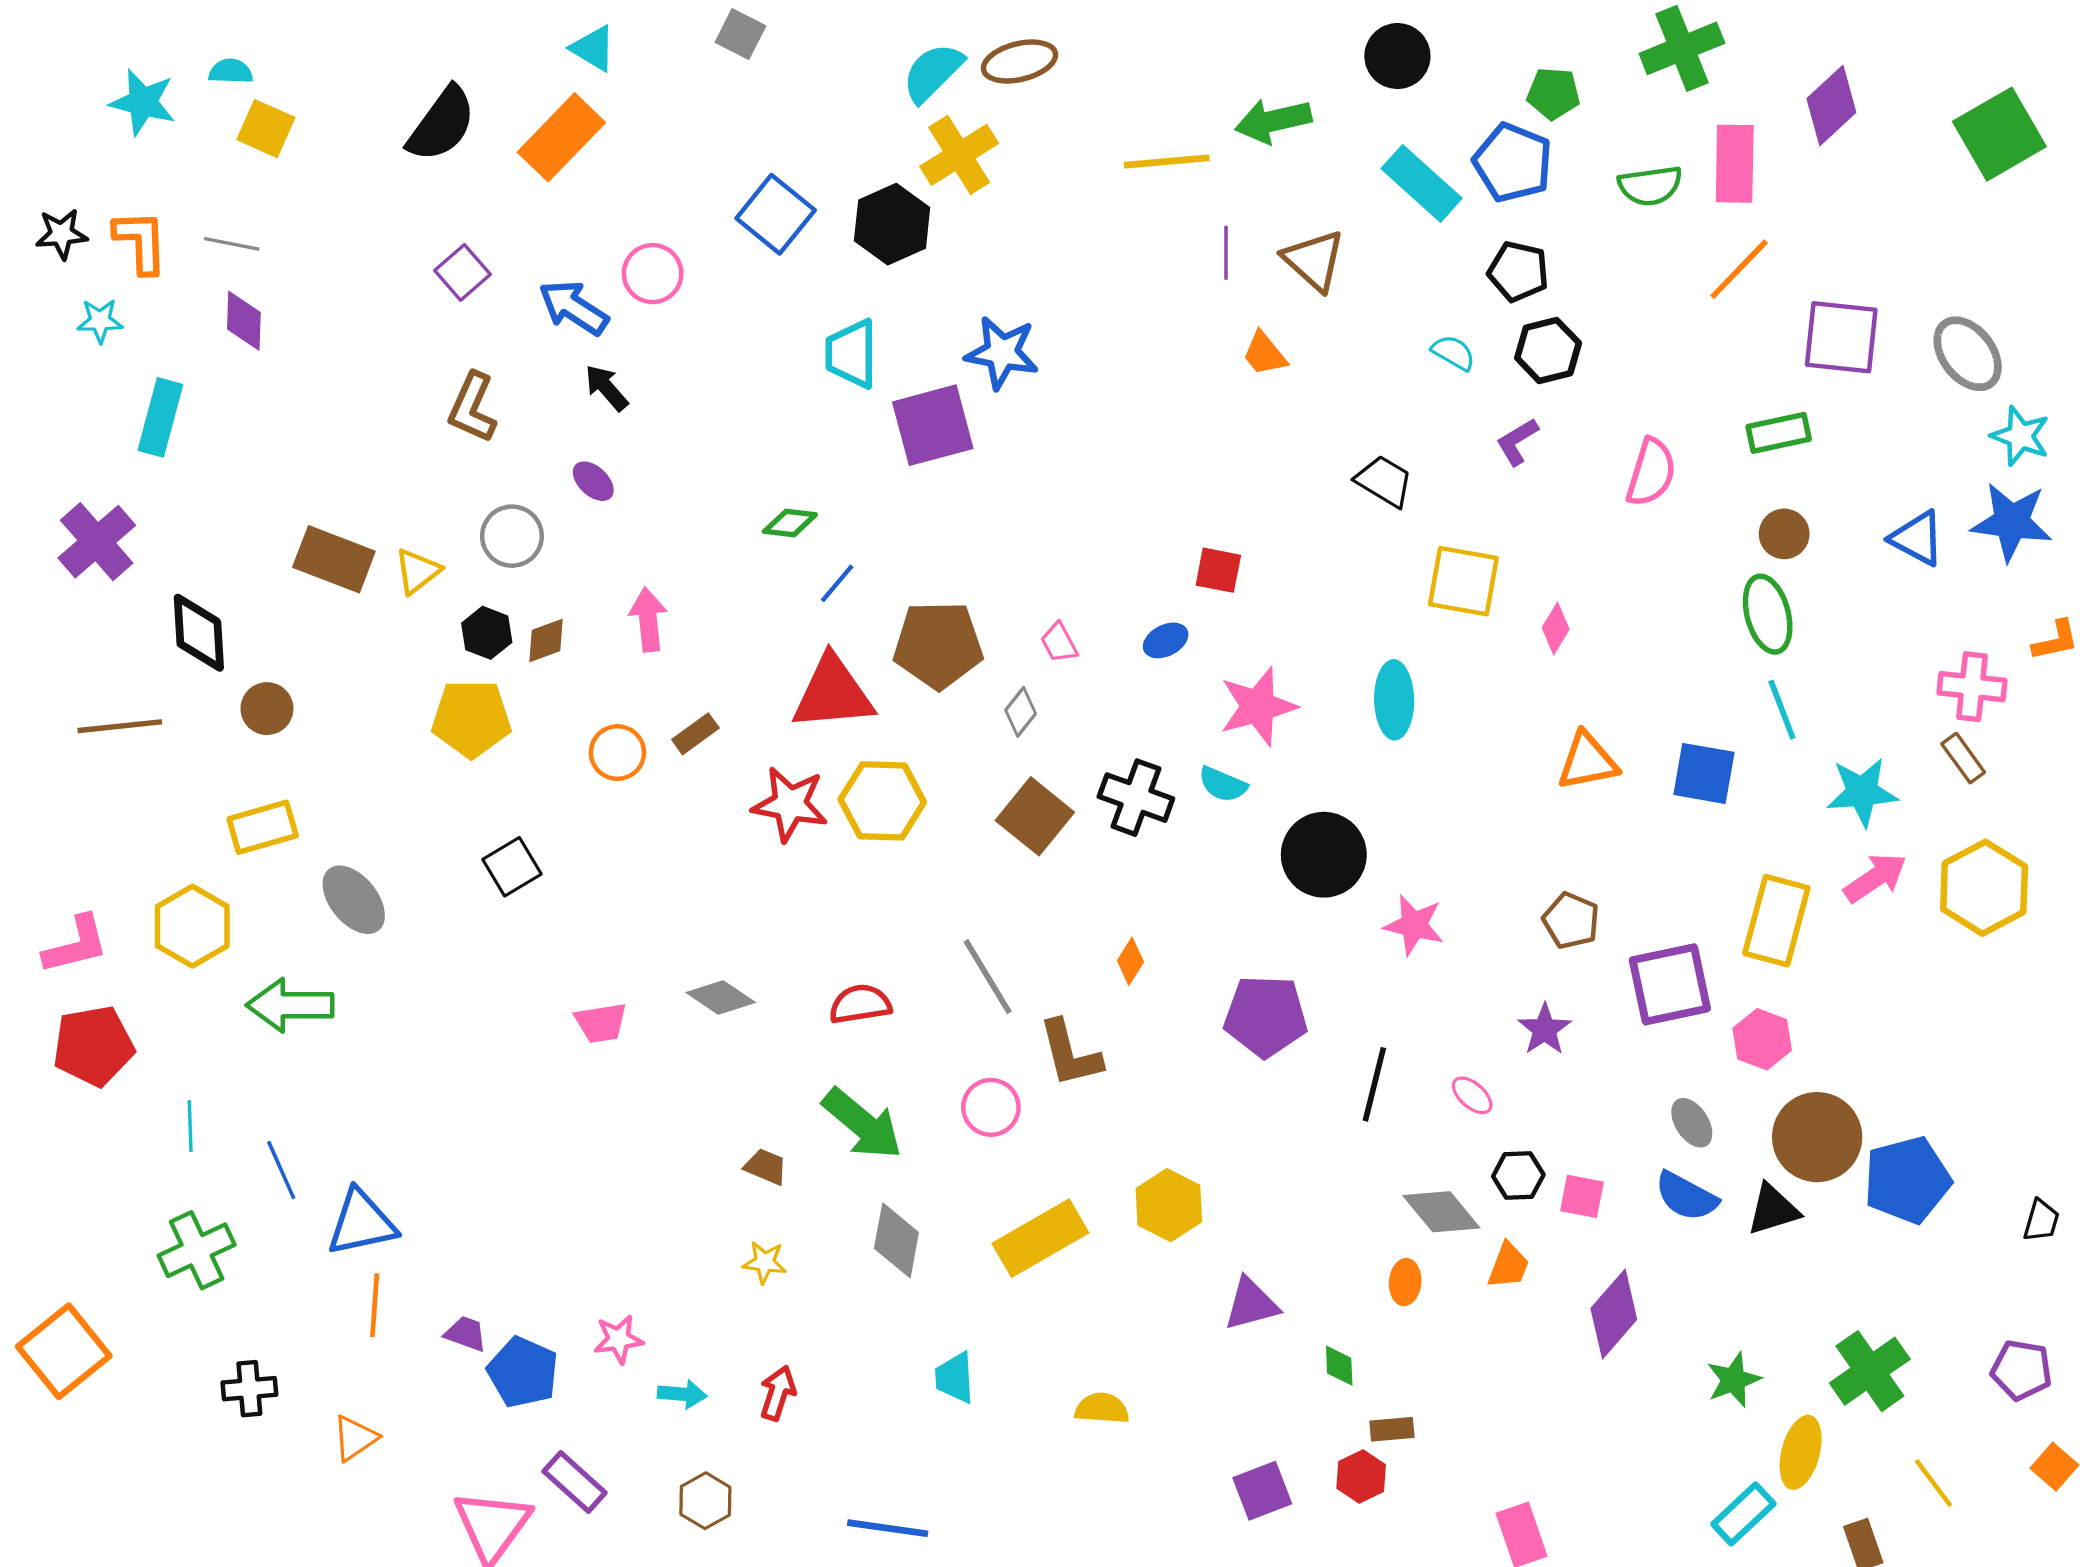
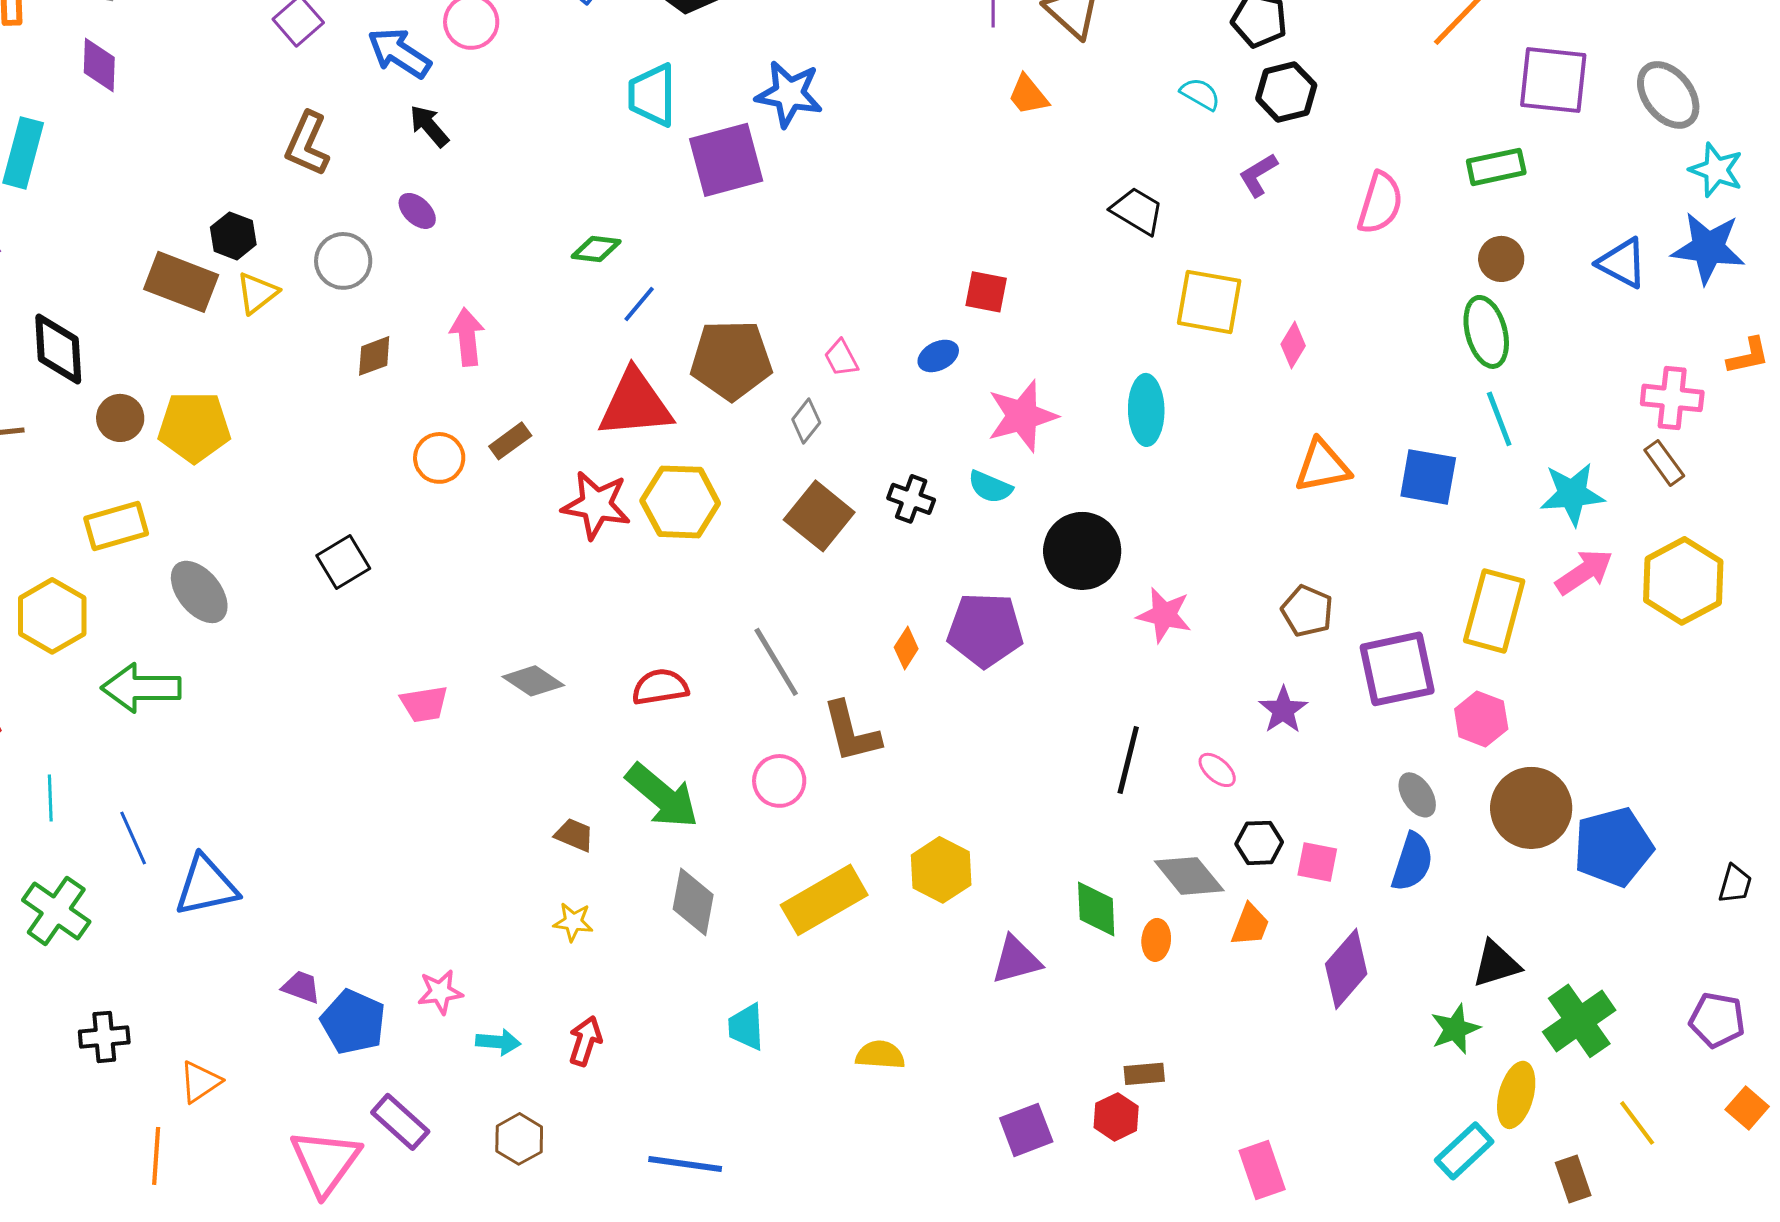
black hexagon: (487, 633) -> (233, 236), moved
yellow pentagon: (471, 718) -> (194, 427), moved
black cross: (1136, 798) -> (911, 499), size x0.7
purple pentagon: (1266, 1016) -> (985, 630), moved
blue semicircle: (1686, 1196) -> (1412, 862), turned -100
black triangle: (1773, 1210) -> (1496, 964), moved
green cross: (197, 1250) -> (56, 911), turned -30
orange line: (375, 1305) -> (156, 1156), moved
green diamond: (1339, 1366) -> (1096, 909), moved, size x1.5

